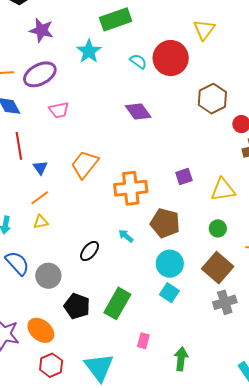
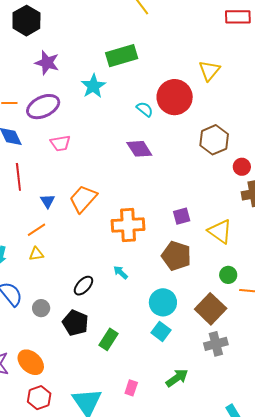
cyan semicircle: (138, 61) -> (145, 109), moved
blue triangle: (40, 168) -> (47, 201), moved
yellow triangle: (223, 190) -> (220, 231), turned 40
brown pentagon: (165, 223) -> (176, 256), moved
green circle: (218, 228) -> (228, 275), moved
gray circle: (48, 276) -> (41, 308), size x0.7
green rectangle: (117, 303) -> (108, 339), size x0.7
black pentagon: (77, 306) -> (75, 323), moved
pink rectangle: (143, 341) -> (131, 388), moved
green arrow: (181, 359) -> (177, 378), moved, turned 45

